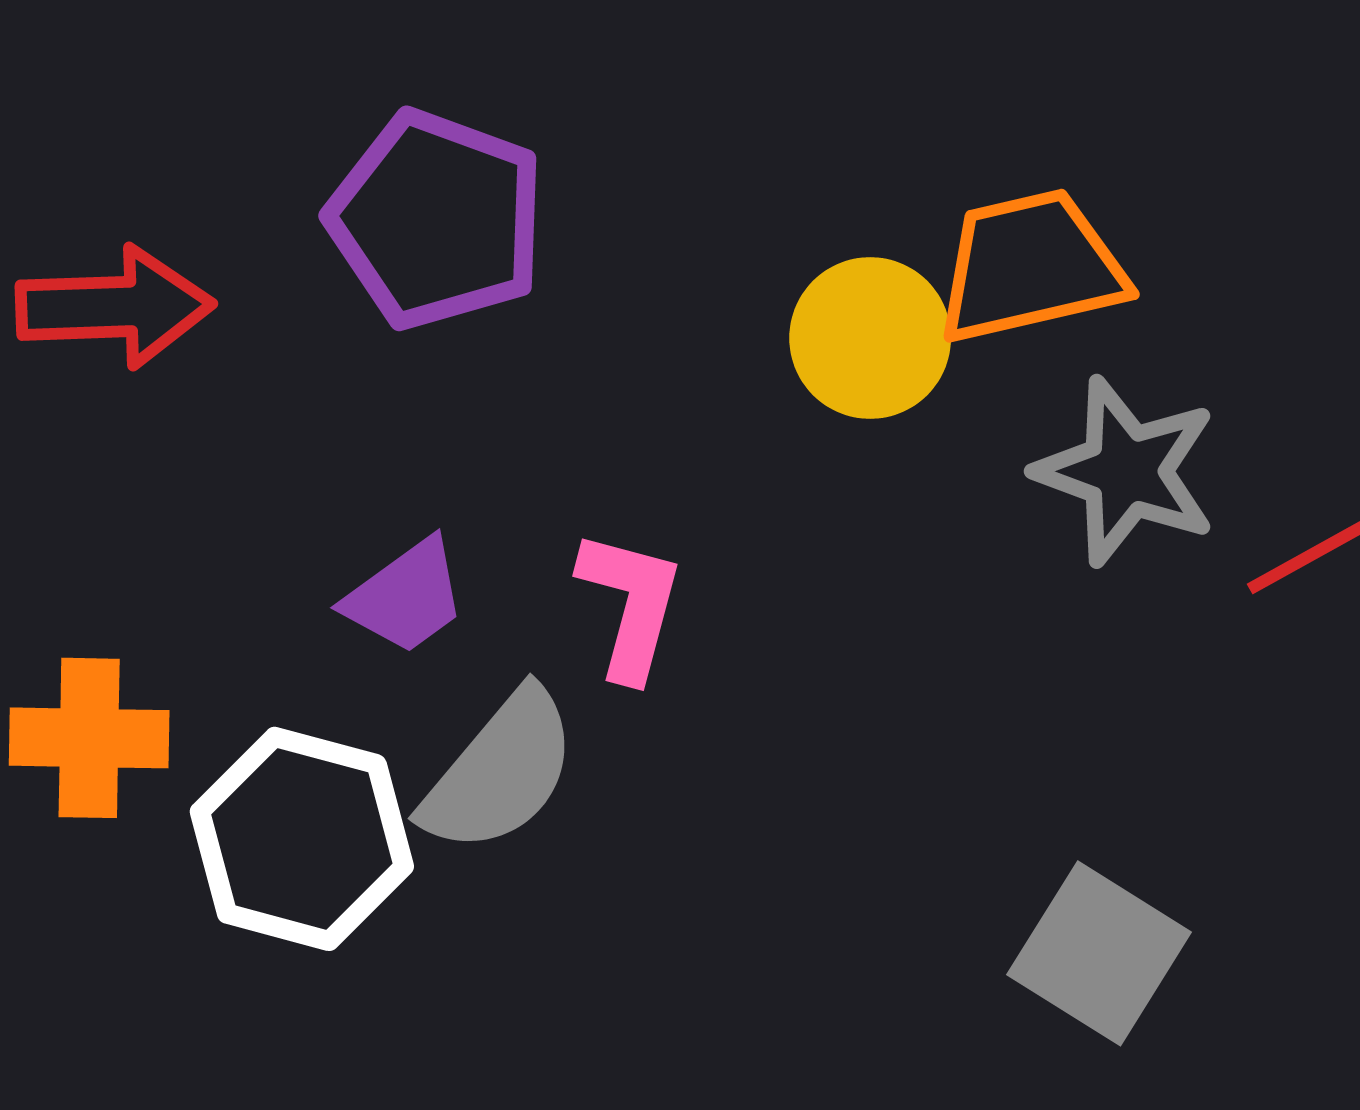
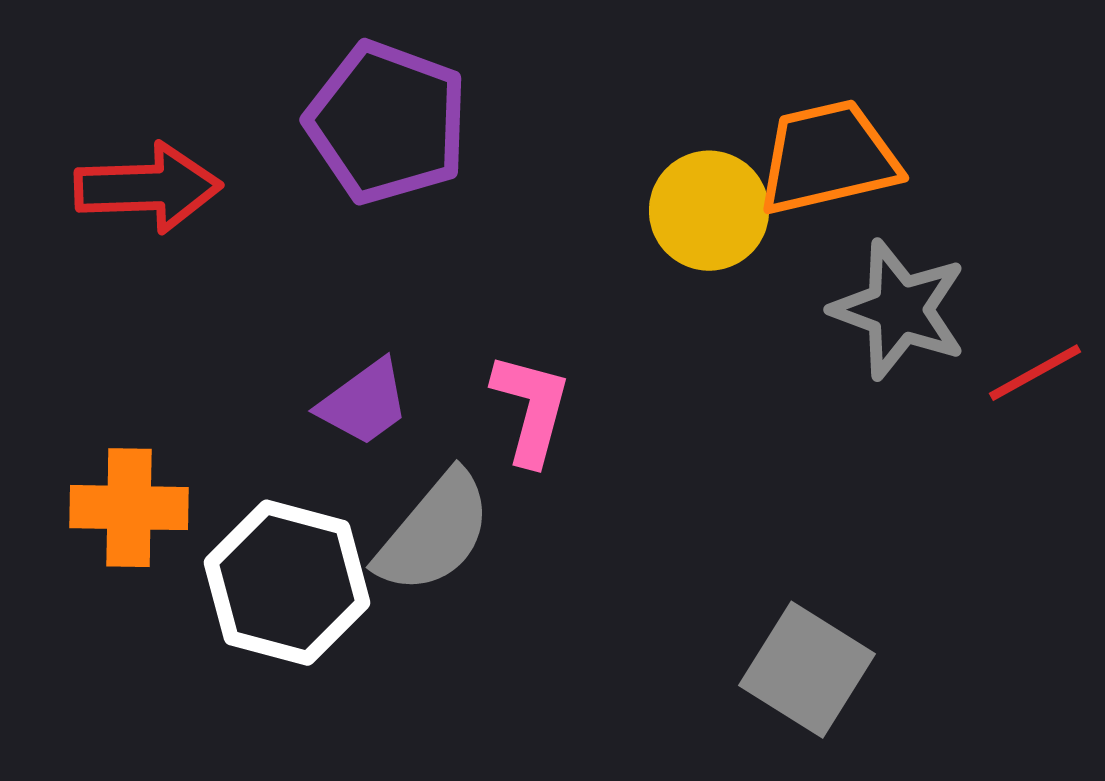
gray square: (1099, 953) -> (807, 670), moved

